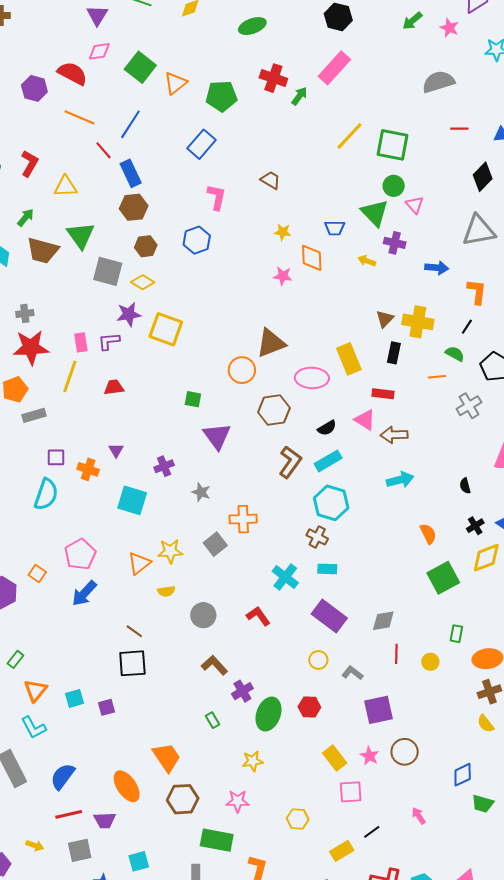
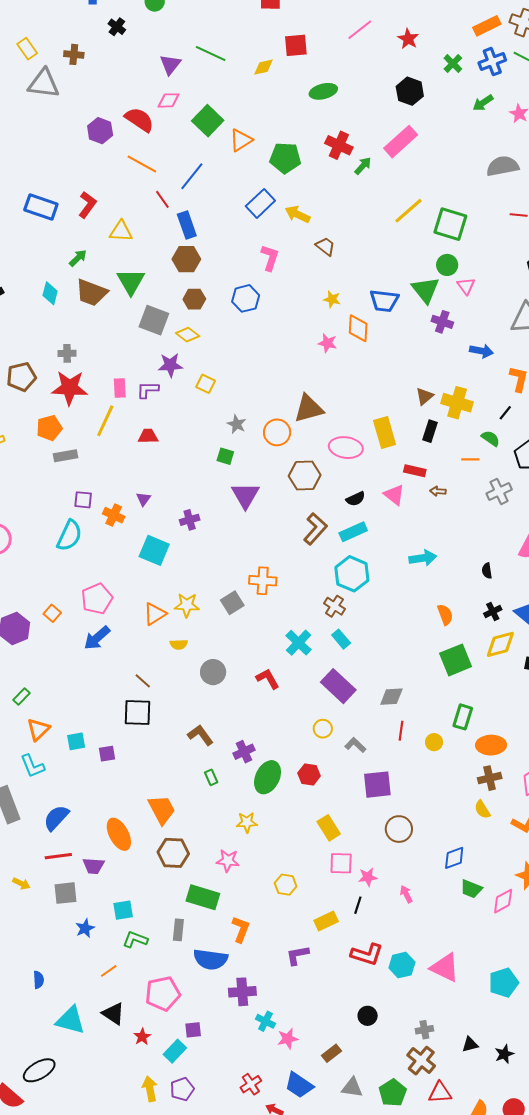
blue trapezoid: (335, 228) -> (384, 301), size x1.4
yellow arrow: (367, 261) -> (298, 214), moved, size x1.4
yellow square: (166, 329) -> (206, 384), size x0.6
brown arrow: (394, 435) -> (438, 491), moved, size x0.6
gray star: (201, 492) -> (237, 424), moved
cyan rectangle: (327, 569) -> (341, 639), turned 42
green rectangle: (456, 634) -> (463, 717), size x1.4
brown L-shape: (214, 665) -> (200, 735), moved
pink star: (370, 756) -> (368, 877), moved, turned 30
black line: (372, 832) -> (358, 905), turned -42

